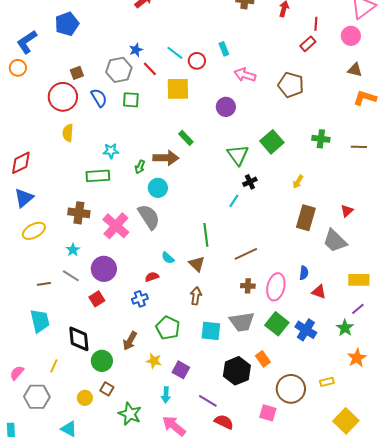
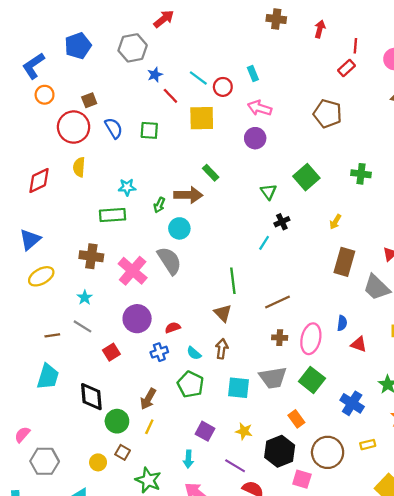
orange circle: (18, 68) -> (45, 95), moved
gray hexagon: (119, 70) -> (133, 48), moved
pink arrow: (245, 75) -> (260, 108), moved
green triangle: (238, 155) -> (269, 192), size x0.7
red diamond: (21, 163) -> (39, 181), moved
cyan semicircle: (168, 258) -> (194, 353), moved
purple circle: (104, 269) -> (137, 319), moved
cyan trapezoid: (40, 321) -> (48, 377), turned 30
blue cross: (306, 330) -> (352, 403), moved
yellow star: (154, 361) -> (244, 431), moved
yellow line: (54, 366) -> (149, 427), moved
black hexagon: (237, 371) -> (280, 451), moved

